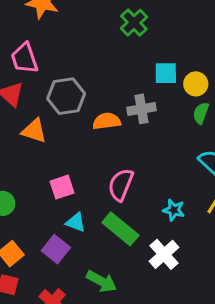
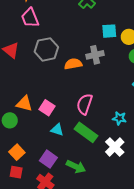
pink trapezoid: (24, 58) -> (30, 18), moved
orange triangle: (34, 131) -> (24, 104), moved
pink square: (62, 187) -> (47, 108), turned -35
purple square: (56, 249) -> (48, 159), moved

